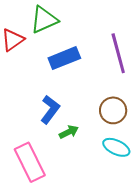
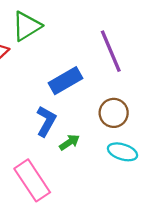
blue rectangle: (64, 58) -> (65, 81), moved

